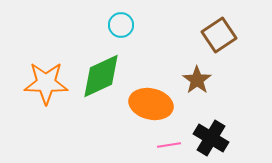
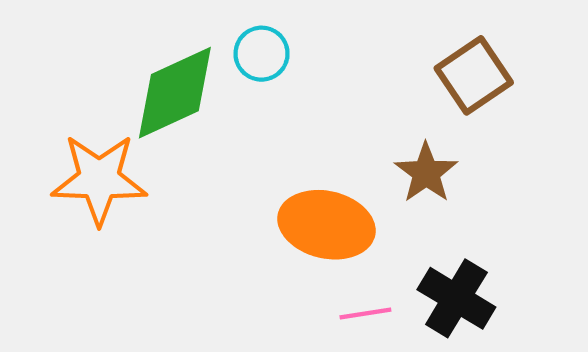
green diamond: (101, 76) -> (175, 93), moved

